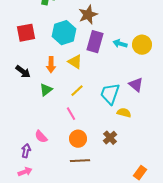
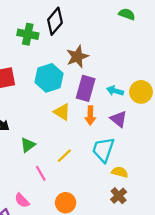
orange arrow: (51, 65) -> (90, 116), moved
purple triangle: (136, 85) -> (119, 119), moved
yellow line: (77, 91) -> (64, 156), moved
pink line: (71, 114) -> (41, 173), moved
brown cross: (110, 138) -> (119, 196), moved

